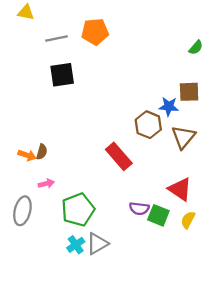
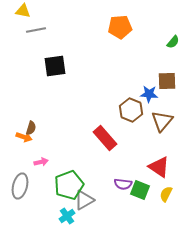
orange pentagon: (95, 32) -> (120, 27), moved
gray line: (56, 38) -> (36, 30), moved
brown semicircle: (42, 152) -> (31, 128), moved
gray triangle: (97, 244) -> (84, 200), moved

